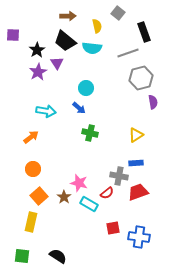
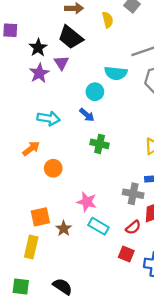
cyan semicircle: (92, 48) -> (116, 73), moved
orange circle: (33, 169) -> (53, 168), moved
red semicircle: (107, 193) -> (133, 227), moved
orange square: (39, 196) -> (40, 217), turned 30
brown star: (64, 197) -> (64, 229), moved
red square: (113, 228) -> (126, 254), turned 32

